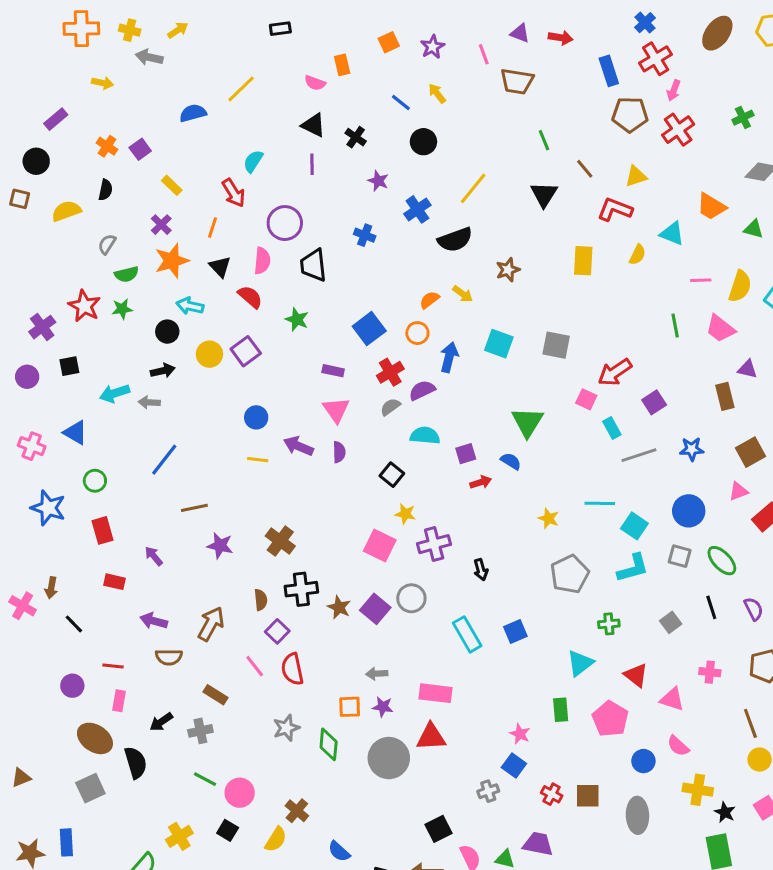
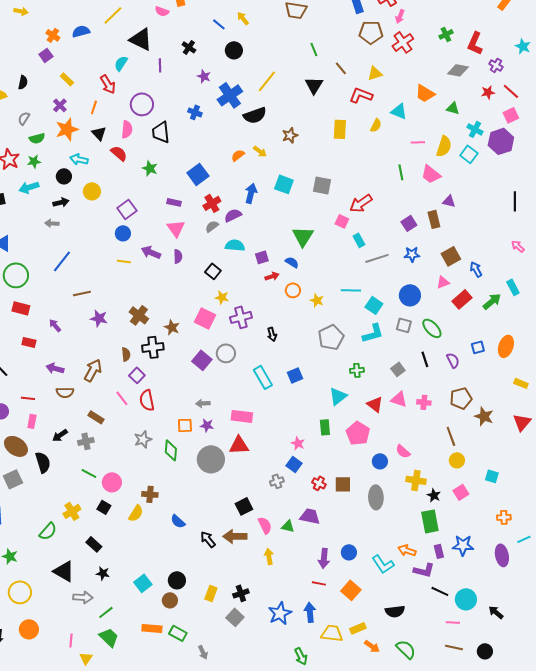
black triangle: (313, 125) -> (141, 39), moved, size x1.4
orange cross: (107, 146) -> (53, 35), moved
blue cross: (417, 209) -> (230, 95), size x1.4
orange circle: (417, 333) -> (293, 290), moved
purple square: (246, 351) -> (127, 209), moved
cyan arrow: (115, 393) -> (29, 187), moved
purple square: (654, 402) -> (409, 223), moved
green circle: (95, 481) -> (16, 275), size x1.6
red rectangle: (102, 530) -> (21, 308), turned -60
brown star: (339, 607) -> (172, 327), moved
pink triangle: (672, 699) -> (399, 399), moved
brown cross: (297, 811) -> (150, 494), turned -35

